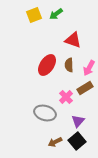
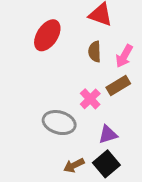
red ellipse: (47, 65) -> (47, 35), moved
purple triangle: (78, 121) -> (108, 134), turned 32

